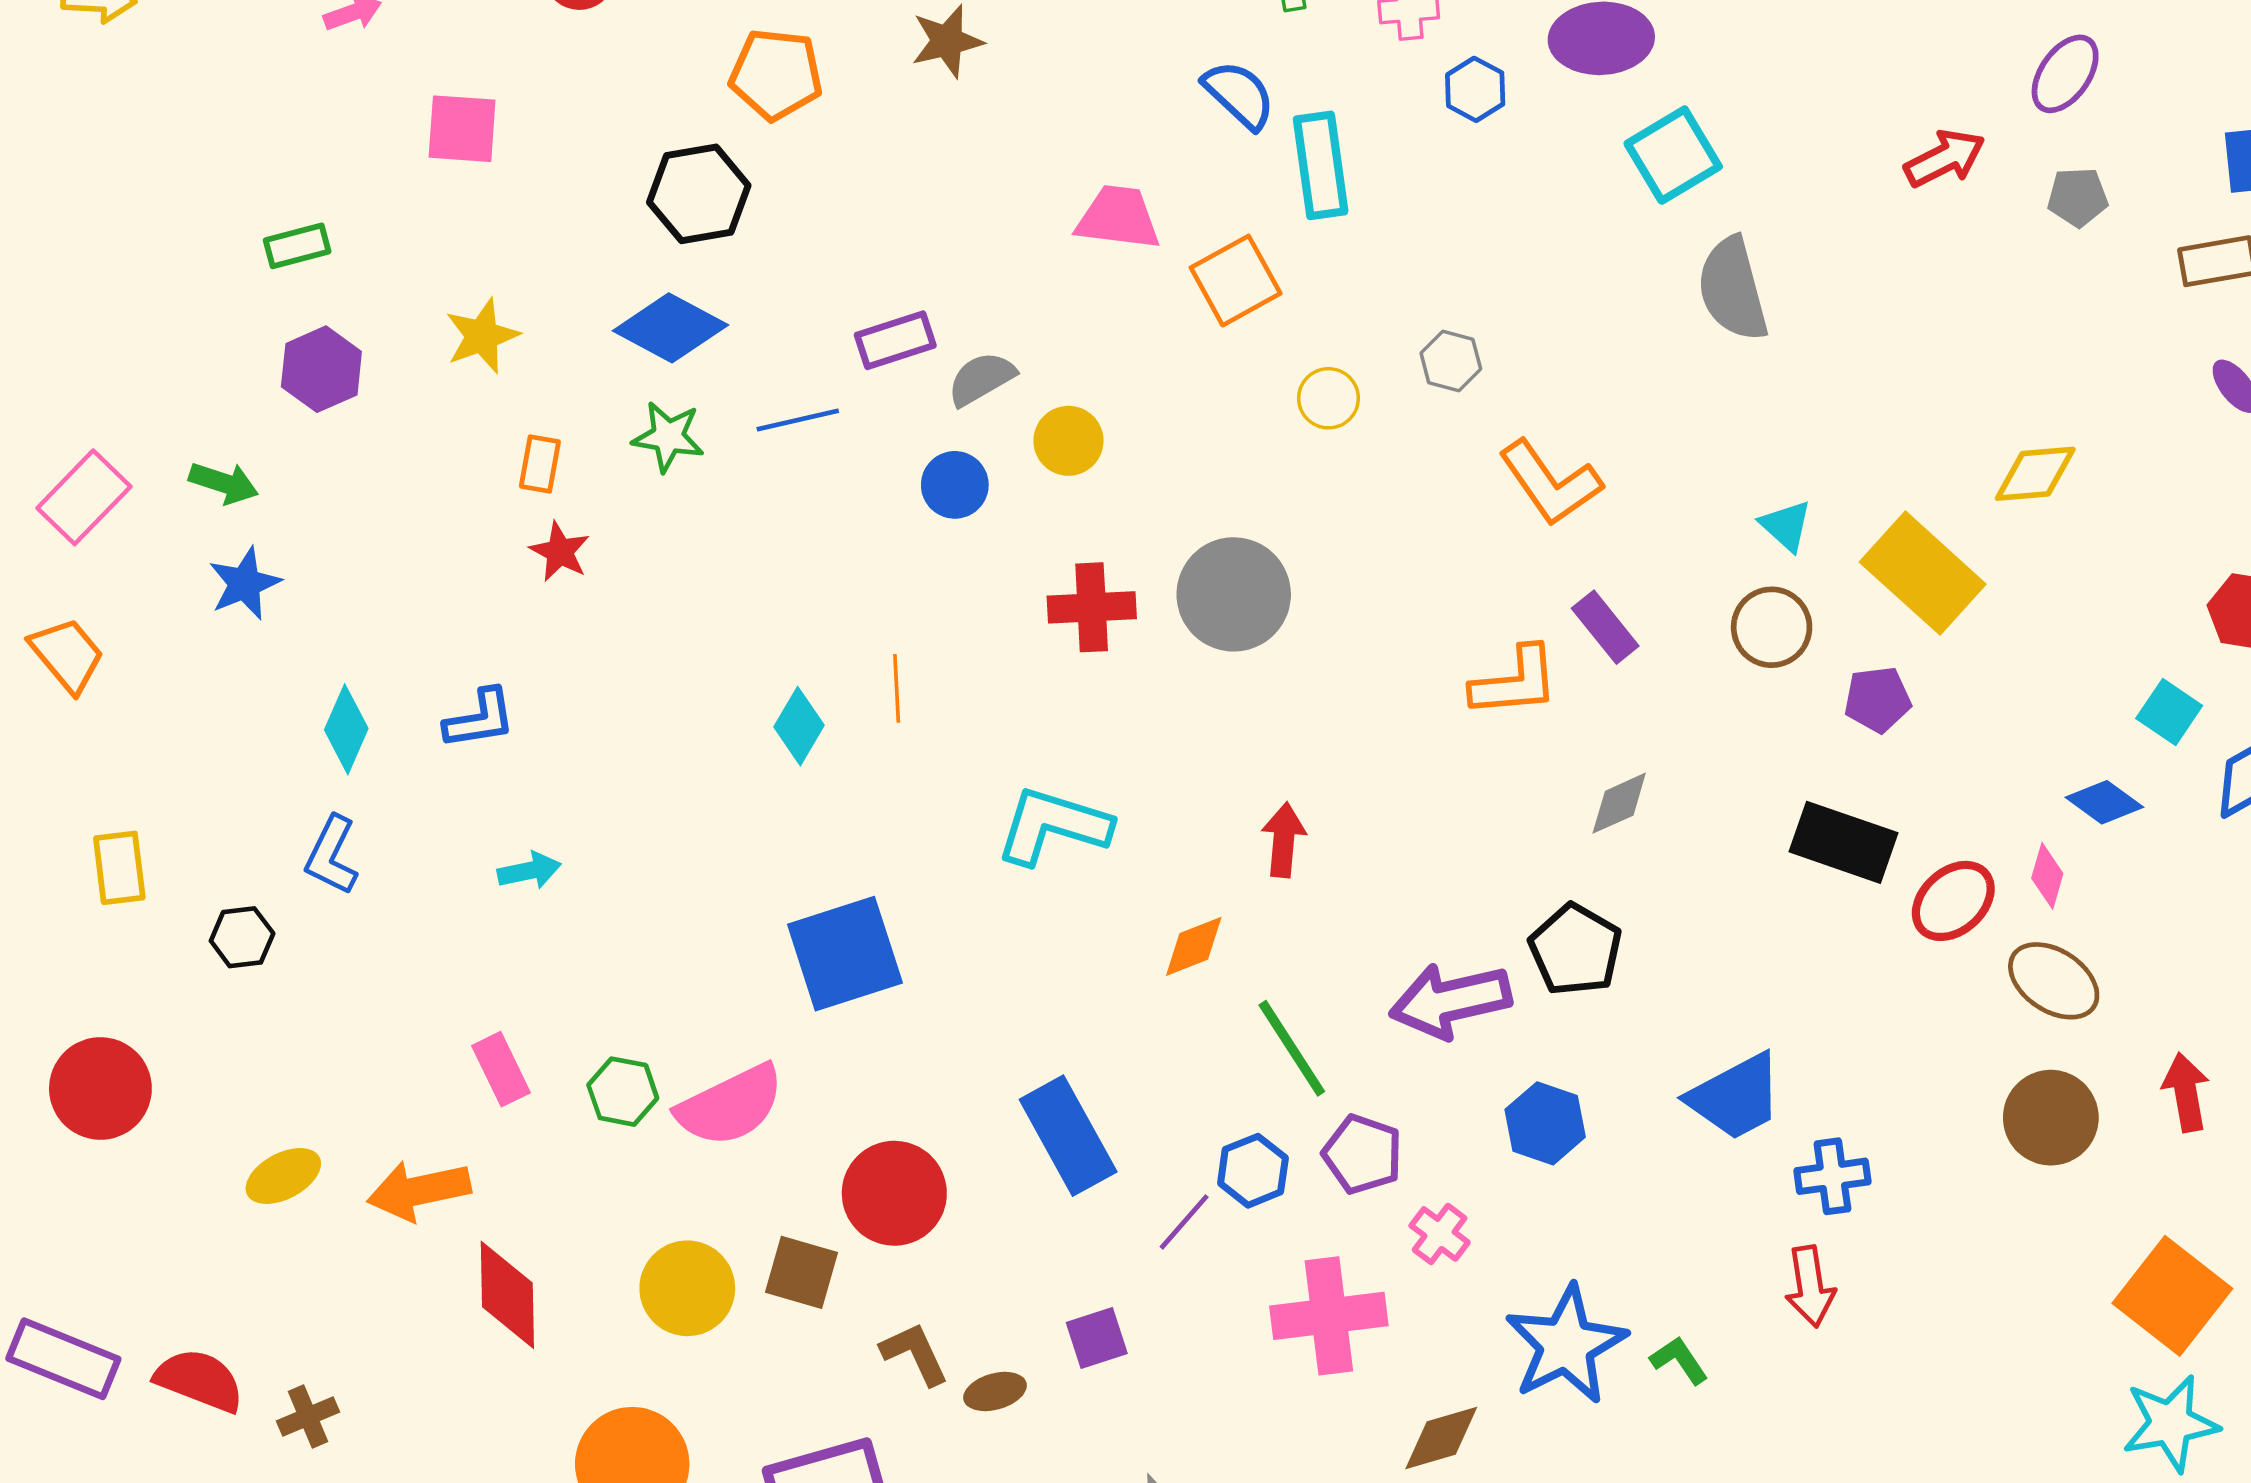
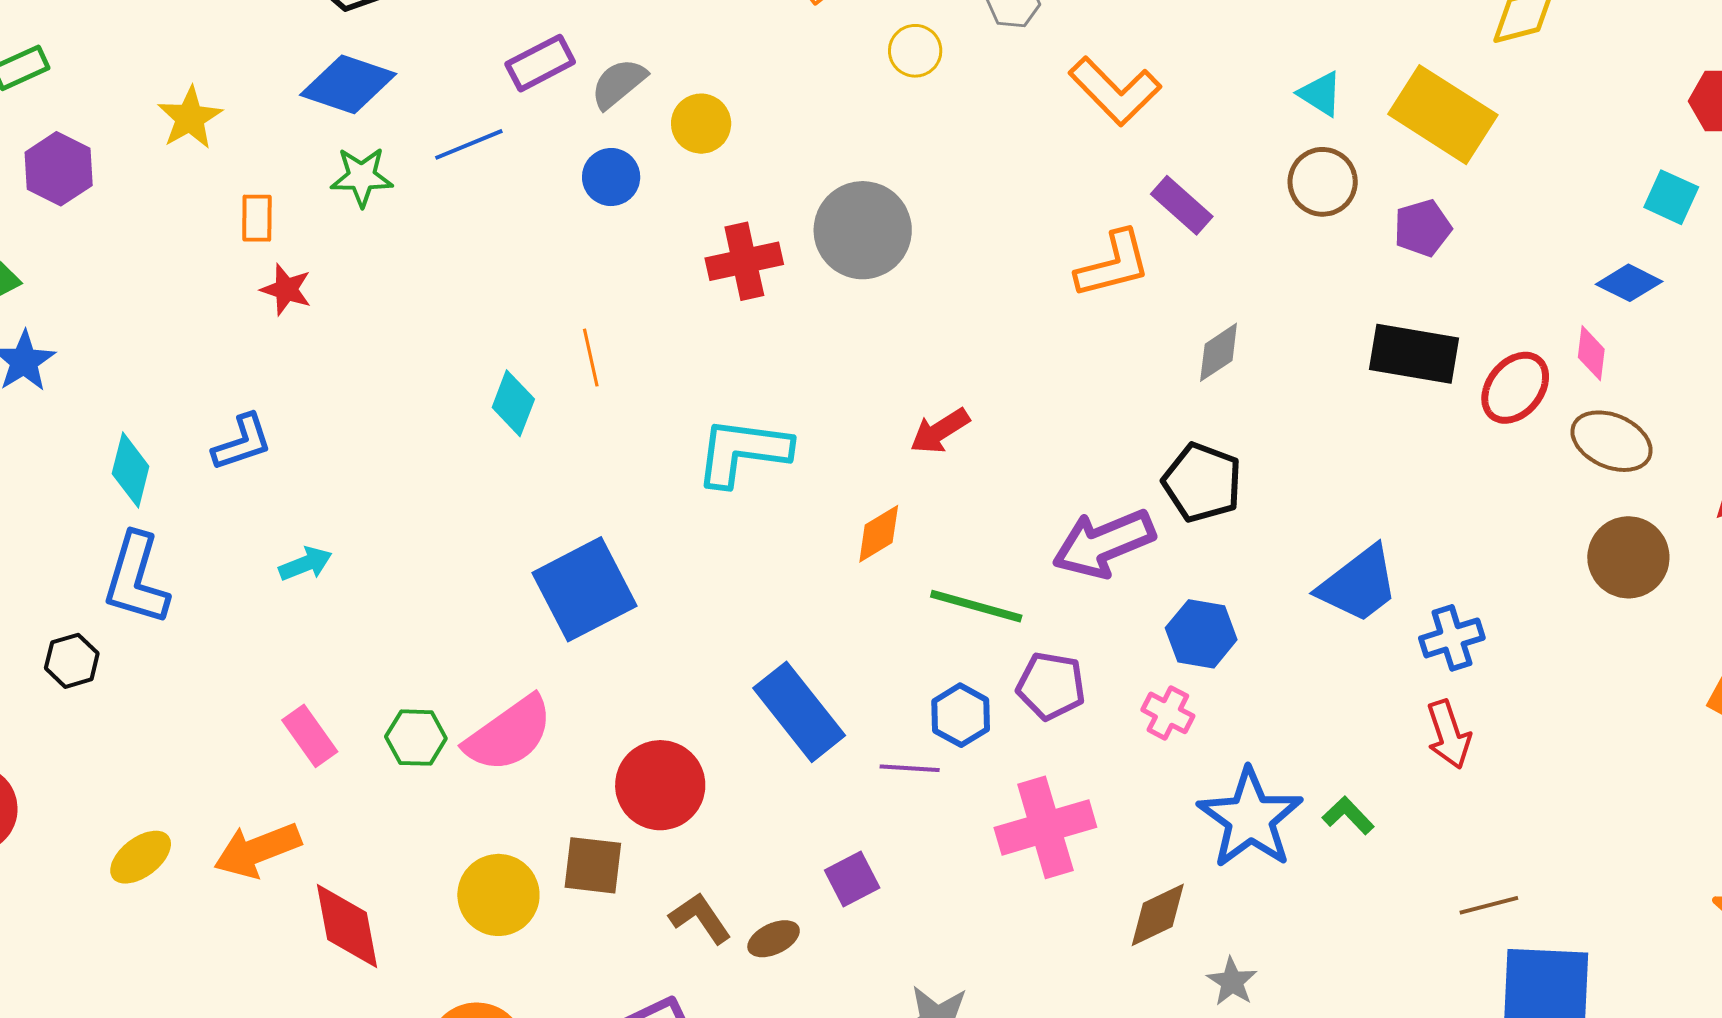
red arrow: (1284, 840) -> (940, 431), turned -118
blue L-shape: (332, 855) -> (136, 579), size x1.4
green line: (1292, 1048) -> (976, 606), turned -32
purple line: (1184, 1222) -> (910, 768), turned 62
pink cross: (1440, 1234) -> (1168, 713), moved

